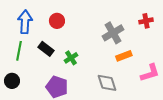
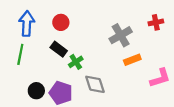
black rectangle: (46, 49) -> (59, 49), moved
black circle: (12, 81) -> (36, 91), moved
gray diamond: (107, 83) -> (95, 84), moved

